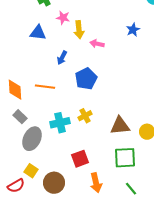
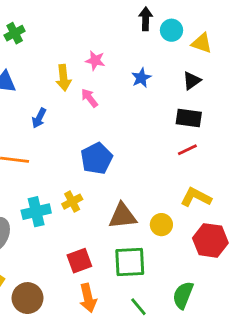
pink star: (63, 18) -> (95, 60), moved
pink arrow: (97, 44) -> (89, 98), turned 40
blue pentagon: (86, 79) -> (97, 158), moved
red square: (80, 159) -> (79, 261), moved

